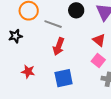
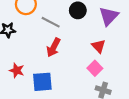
blue square: (64, 78) -> (42, 82), moved

